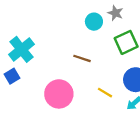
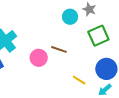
pink circle: (59, 94) -> (39, 58), moved, size x0.7

